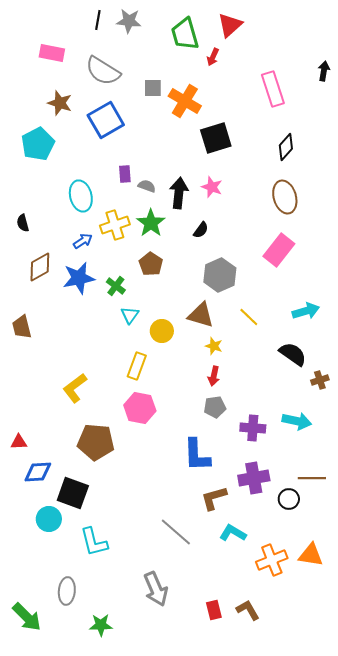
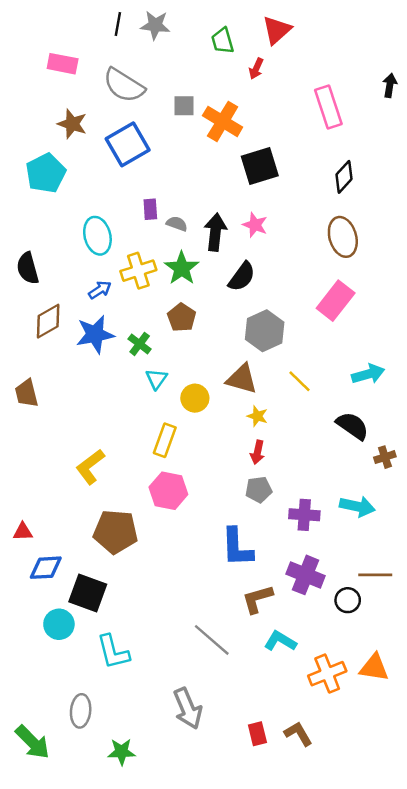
green trapezoid: (185, 34) -> (223, 41), size x0.7
black semicircle: (23, 223) -> (28, 268), size x1.5
black semicircle: (201, 230) -> (242, 277), size x1.5
purple cross: (254, 478) -> (306, 575), turned 32

